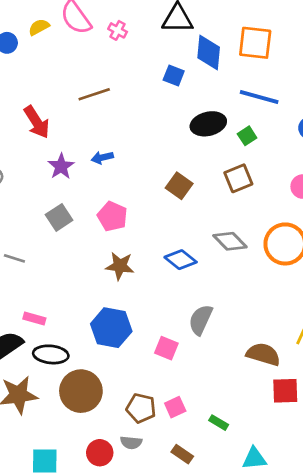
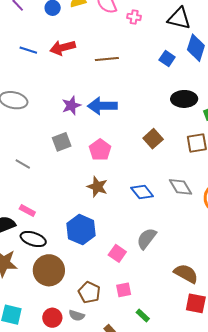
pink cross: (118, 30) -> (134, 17), turned -32
red arrow: (37, 122) -> (63, 48), moved, turned 95
blue arrow: (102, 158) -> (102, 106), size x1.8
pink square: (175, 407) -> (124, 290), moved

